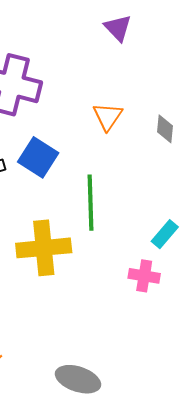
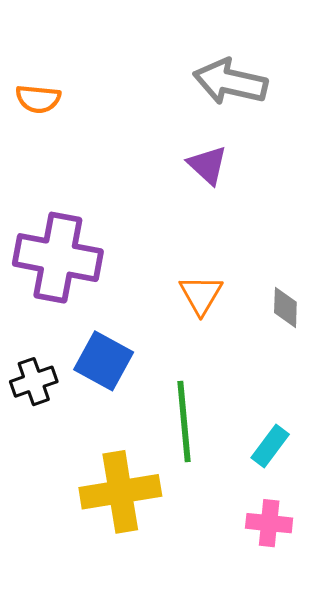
cyan rectangle: (165, 234) -> (270, 446), moved

